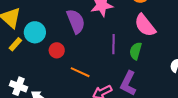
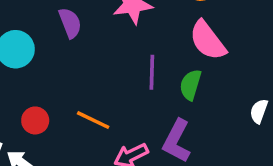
purple semicircle: (76, 21) -> (70, 23), moved, size x0.7
red circle: (57, 50) -> (35, 120), moved

